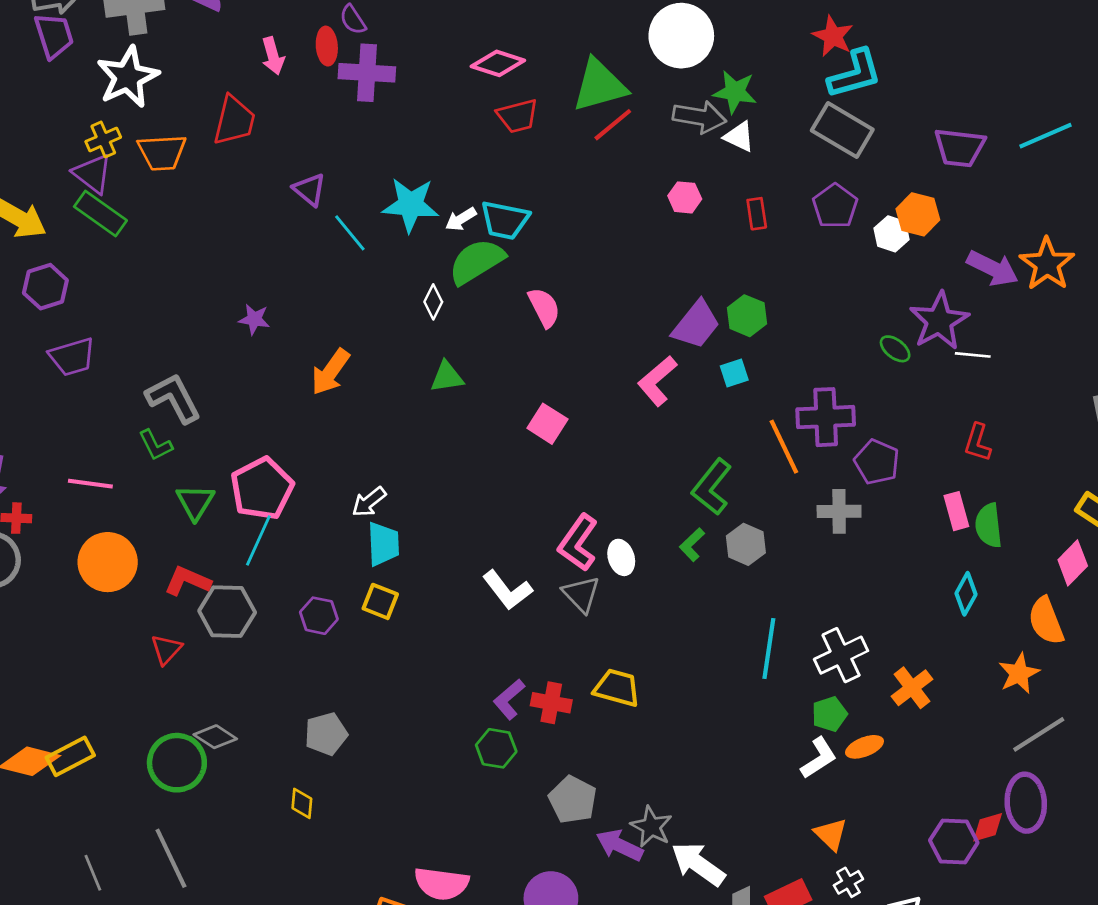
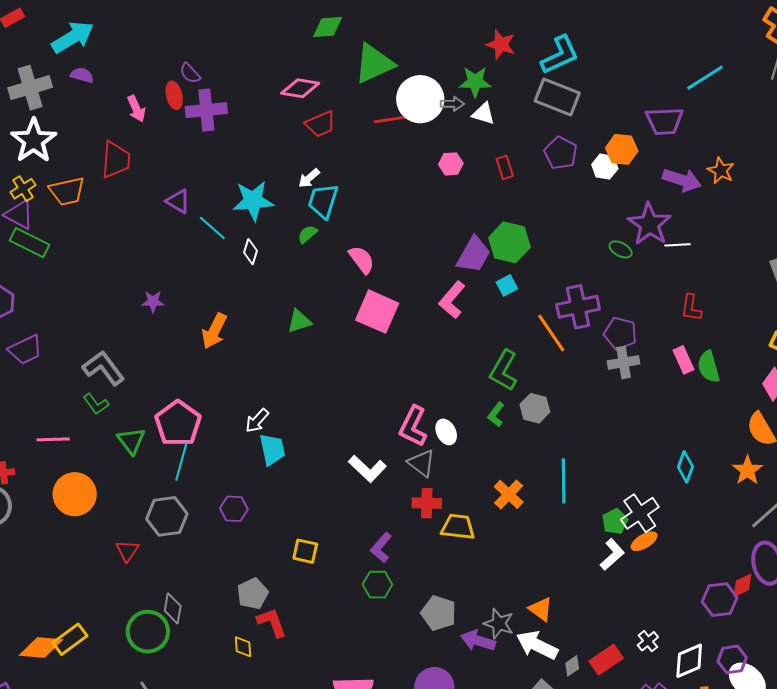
white circle: (681, 36) -> (420, 99), moved
red star: (833, 36) -> (501, 44), moved
green triangle: (599, 85) -> (374, 64), moved
gray arrow: (699, 117) -> (452, 104), size x0.6
red line: (613, 125) -> (390, 119), turned 40
purple trapezoid: (960, 148) -> (664, 121), moved
white arrow: (461, 219) -> (309, 178), moved
cyan trapezoid: (505, 220) -> (323, 201), turned 105
green semicircle: (477, 261) -> (307, 234), size x0.5
orange star: (1047, 264) -> (721, 171), size x0.7
white diamond: (433, 302) -> (251, 252), moved
green hexagon: (747, 316) -> (509, 242), size x1.4
pink square: (547, 424) -> (377, 312), moved, size x1.5
gray cross: (839, 511) -> (624, 362), moved
red L-shape: (188, 581) -> (272, 622), moved, turned 56
cyan diamond: (966, 594) -> (685, 467), moved
yellow square: (380, 601) -> (305, 551), moved
white cross: (841, 655) -> (640, 513), moved
orange cross: (912, 688) -> (509, 494), moved
red cross: (551, 703) -> (427, 503), moved
gray diamond: (215, 737) -> (173, 608), turned 76
orange triangle: (831, 834) -> (541, 609), moved

